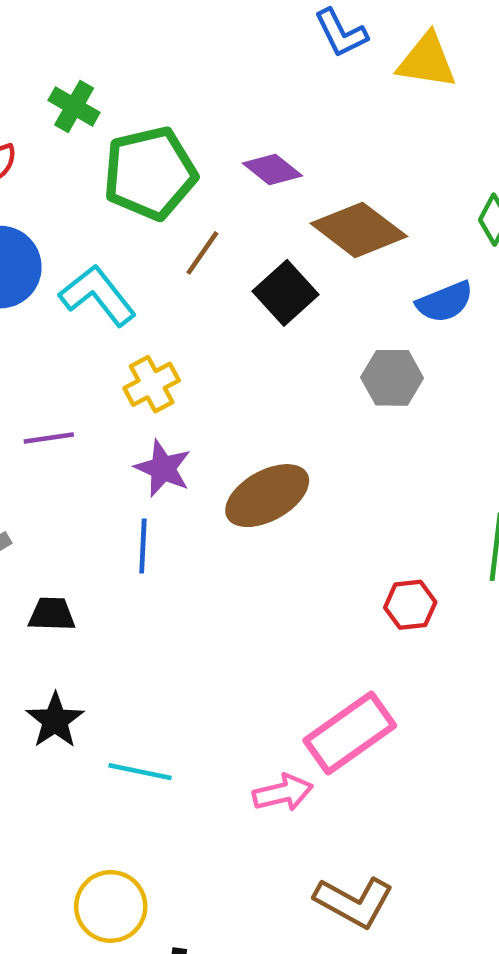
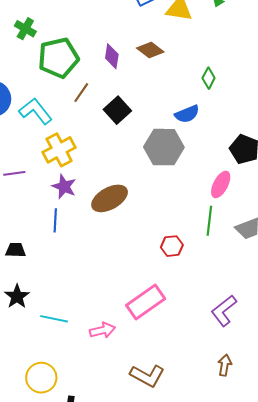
purple diamond: (272, 170) -> (112, 56), turned 60
brown diamond: (359, 230) -> (150, 50), moved, size x0.7
gray hexagon: (392, 378) -> (164, 147), size x1.5
yellow cross: (152, 384) -> (59, 150), size x1.4
pink arrow: (283, 793) -> (102, 330), moved

